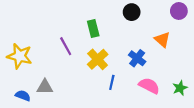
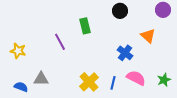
yellow star: (20, 56) -> (18, 51), size x0.7
yellow cross: (98, 59) -> (89, 82), moved
blue line: (112, 82) -> (113, 83), moved

